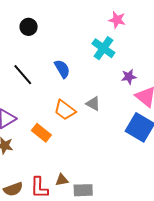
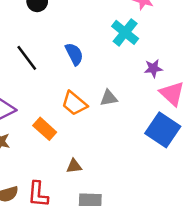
gray triangle: (93, 104) -> (109, 98), turned -42
brown triangle: (62, 180) -> (74, 166), moved

